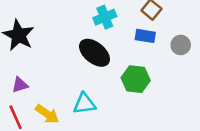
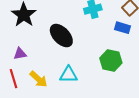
black ellipse: (94, 53) -> (61, 36), moved

